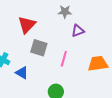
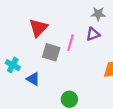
gray star: (65, 12) -> (98, 14), moved
pink line: (64, 59) -> (70, 43), moved

